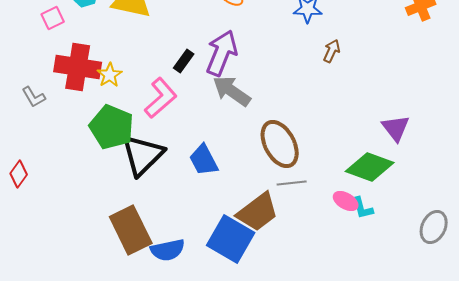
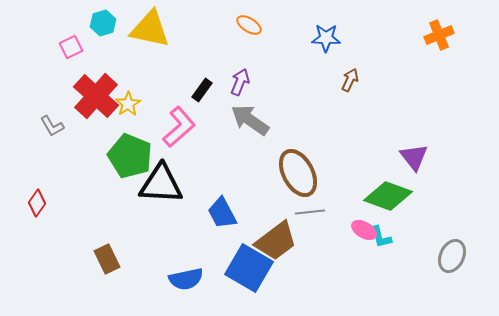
purple arrow: (222, 53) -> (240, 82), size x0.6
red cross: (78, 67) -> (96, 96), turned 33
black triangle: (143, 155) -> (161, 184), turned 48
blue trapezoid: (204, 160) -> (222, 213), moved
brown rectangle: (131, 230) -> (107, 259), moved, size x0.6

